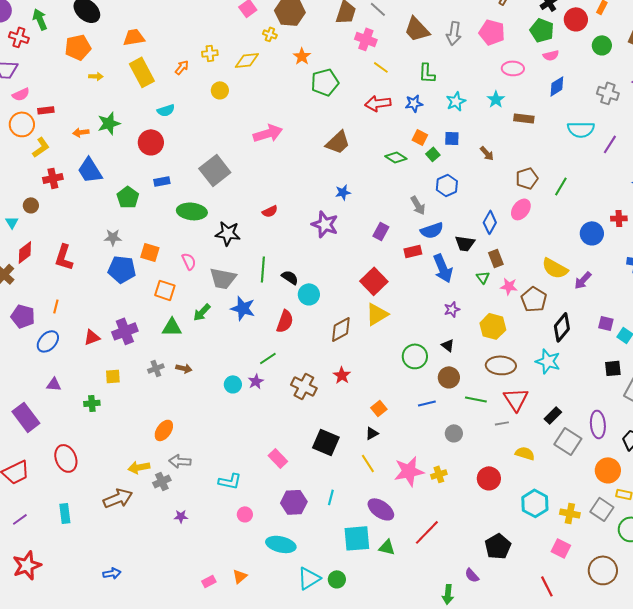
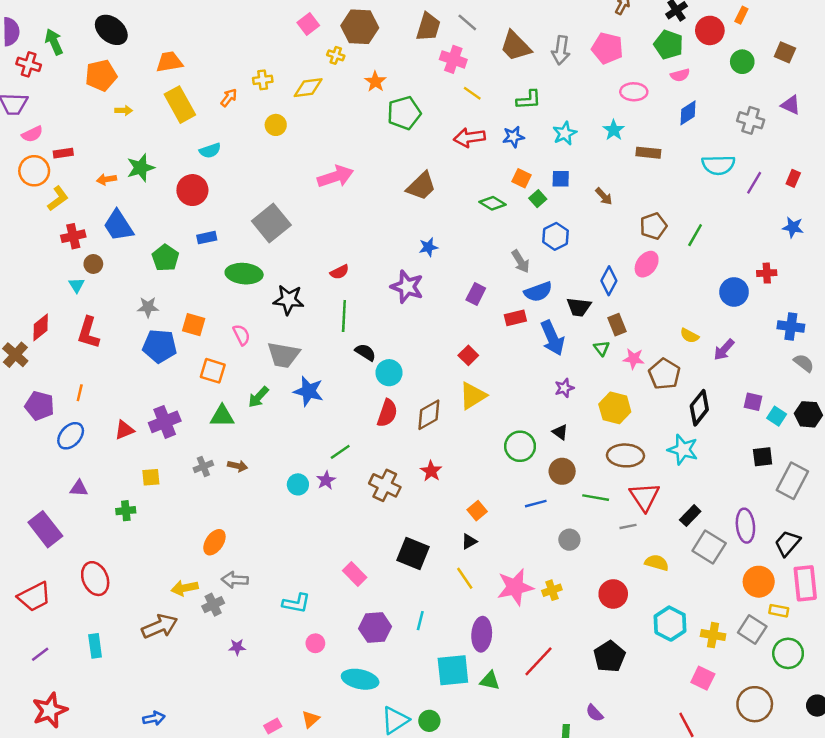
green L-shape: (427, 73) -> (529, 100), turned -95
brown circle: (31, 205) -> (93, 264), moved
cyan triangle: (12, 222) -> (77, 285), moved
yellow semicircle: (555, 268) -> (689, 336), size x0.6
green line: (263, 269) -> (344, 316), moved
red square: (374, 281) -> (468, 355), size x0.6
red semicircle: (285, 321) -> (387, 413), moved
purple ellipse: (381, 509) -> (482, 634), turned 60
black pentagon: (498, 546) -> (609, 656), moved

